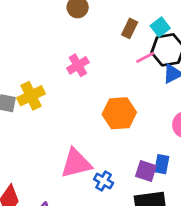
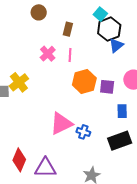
brown rectangle: (130, 28) -> (68, 29), moved
pink line: (145, 57) -> (70, 55), moved, turned -48
purple square: (146, 171) -> (107, 87), moved

